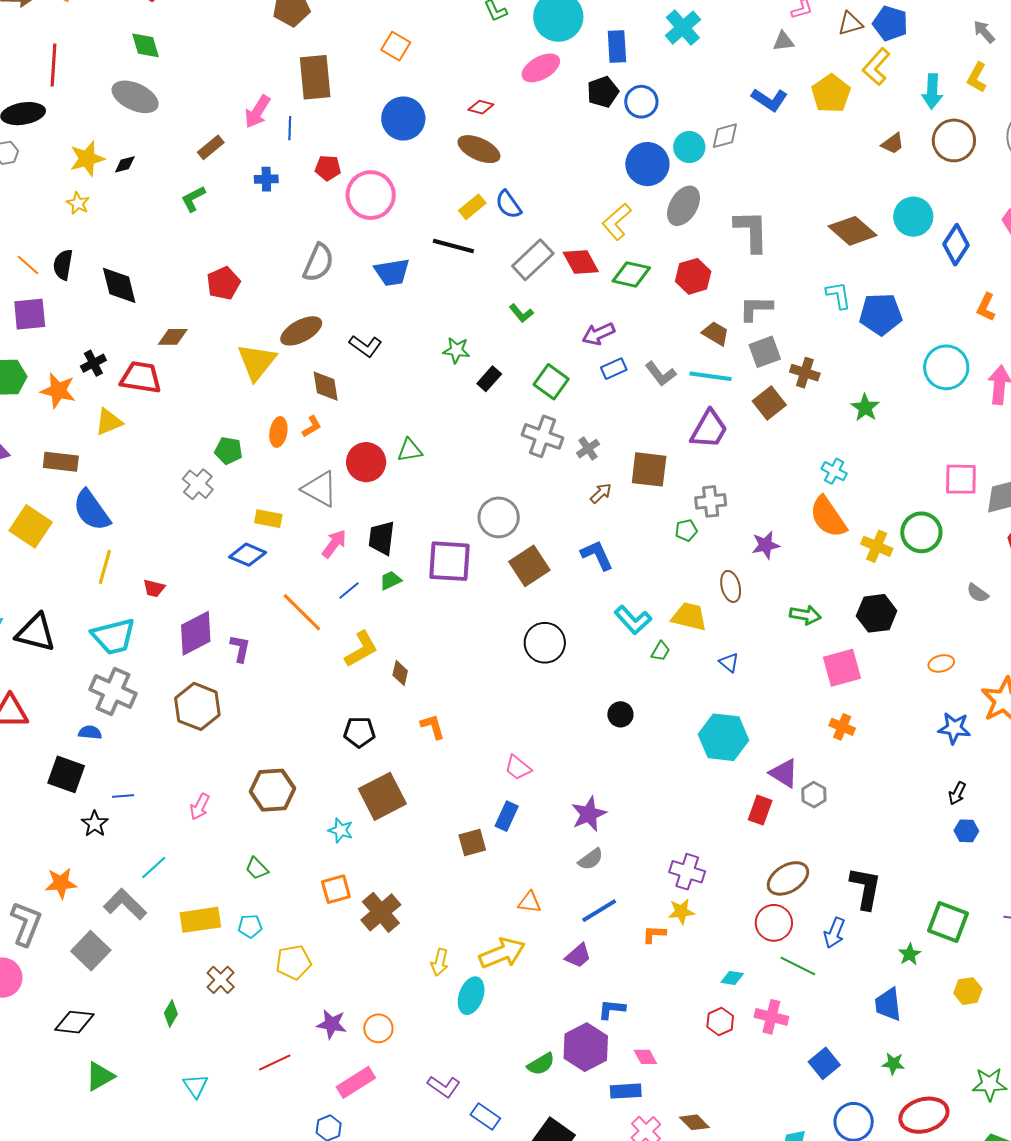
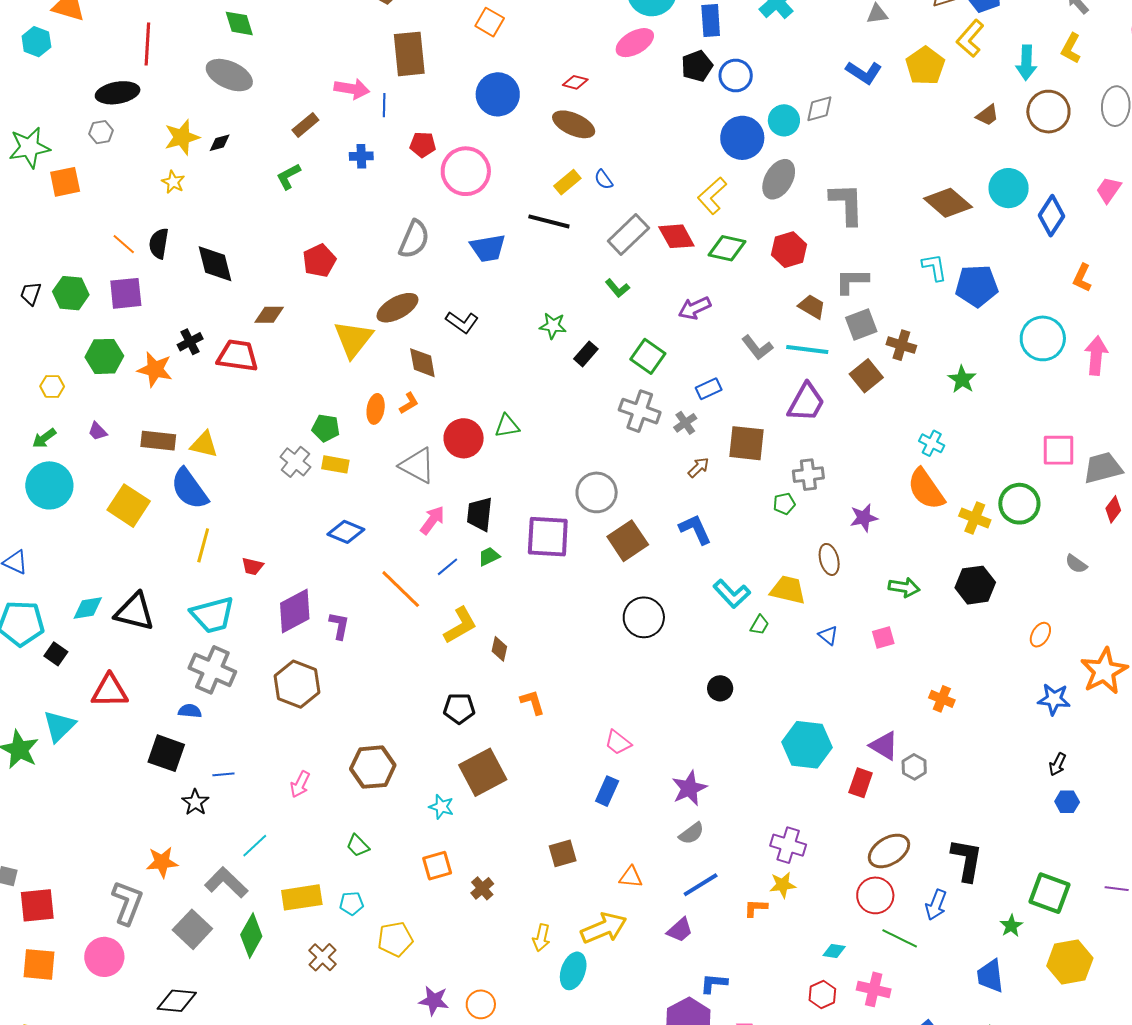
pink arrow: (257, 112) -> (352, 89), turned -112
blue semicircle: (508, 205) -> (604, 180), size x0.7
blue rectangle: (614, 369) -> (709, 389), moved
yellow triangle: (109, 422) -> (204, 444), moved, turned 36
yellow rectangle: (268, 519) -> (335, 464), moved
orange ellipse: (941, 663) -> (1040, 635), turned -45
pink square: (842, 668) -> (883, 638), moved, size x0.6
cyan hexagon: (724, 737) -> (807, 745), moved
brown square: (472, 843) -> (563, 853), moved
brown cross: (381, 912) -> (482, 888), size x0.6
yellow hexagon: (968, 991) -> (1070, 962), size x1.6
green diamond: (171, 1014) -> (251, 936), moved, size x1.6

